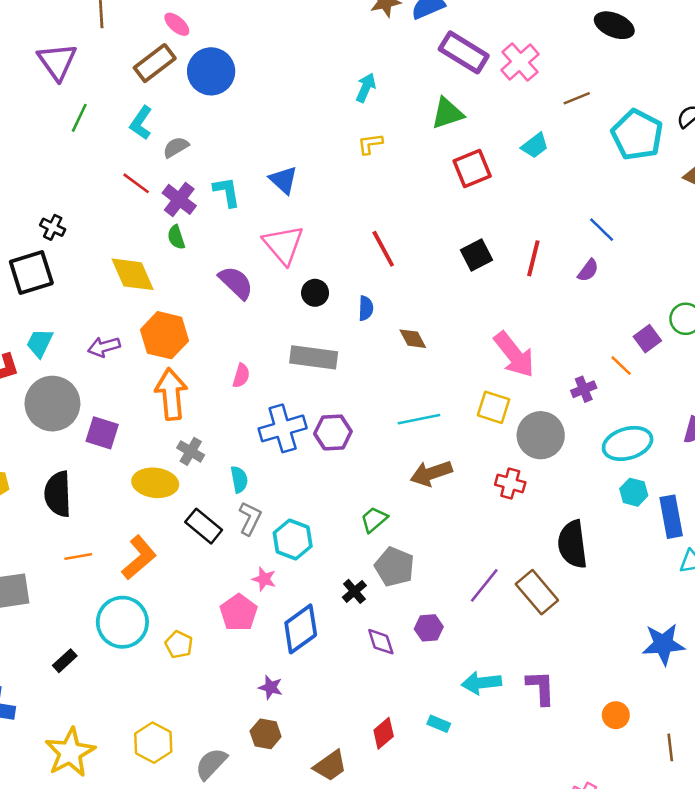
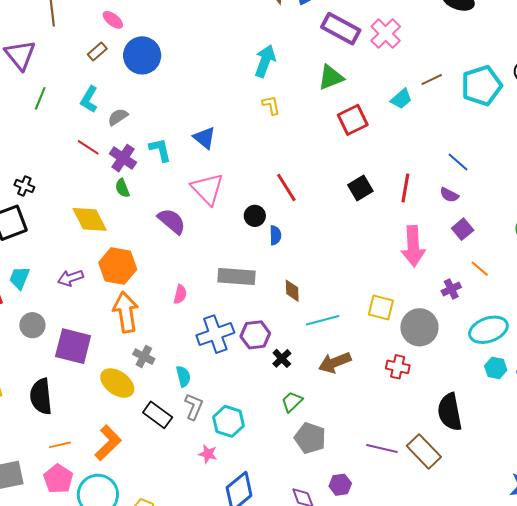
brown rectangle: (155, 63) -> (97, 52), size x0.6
cyan arrow: (366, 88) -> (265, 61), size x1.4
brown line: (577, 98) -> (432, 80), moved
cyan pentagon: (637, 135) -> (482, 86), turned 30
yellow L-shape: (370, 144) -> (271, 105), turned 90
purple semicircle: (588, 270) -> (449, 195), turned 84
black circle: (315, 293) -> (255, 216), moved
brown diamond: (413, 339) -> (292, 291), moved, turned 30
purple square: (647, 339) -> (463, 229), moved
pink arrow: (514, 354) -> (413, 246), moved, turned 39
gray circle: (52, 404) -> (32, 325), size x0.6
purple square: (102, 433) -> (73, 346), size x1.4
yellow ellipse: (155, 483) -> (117, 383), turned 32
purple line: (484, 585) -> (382, 449), turned 68
black cross: (354, 591) -> (282, 358), moved
pink pentagon: (239, 613) -> (58, 479), moved

